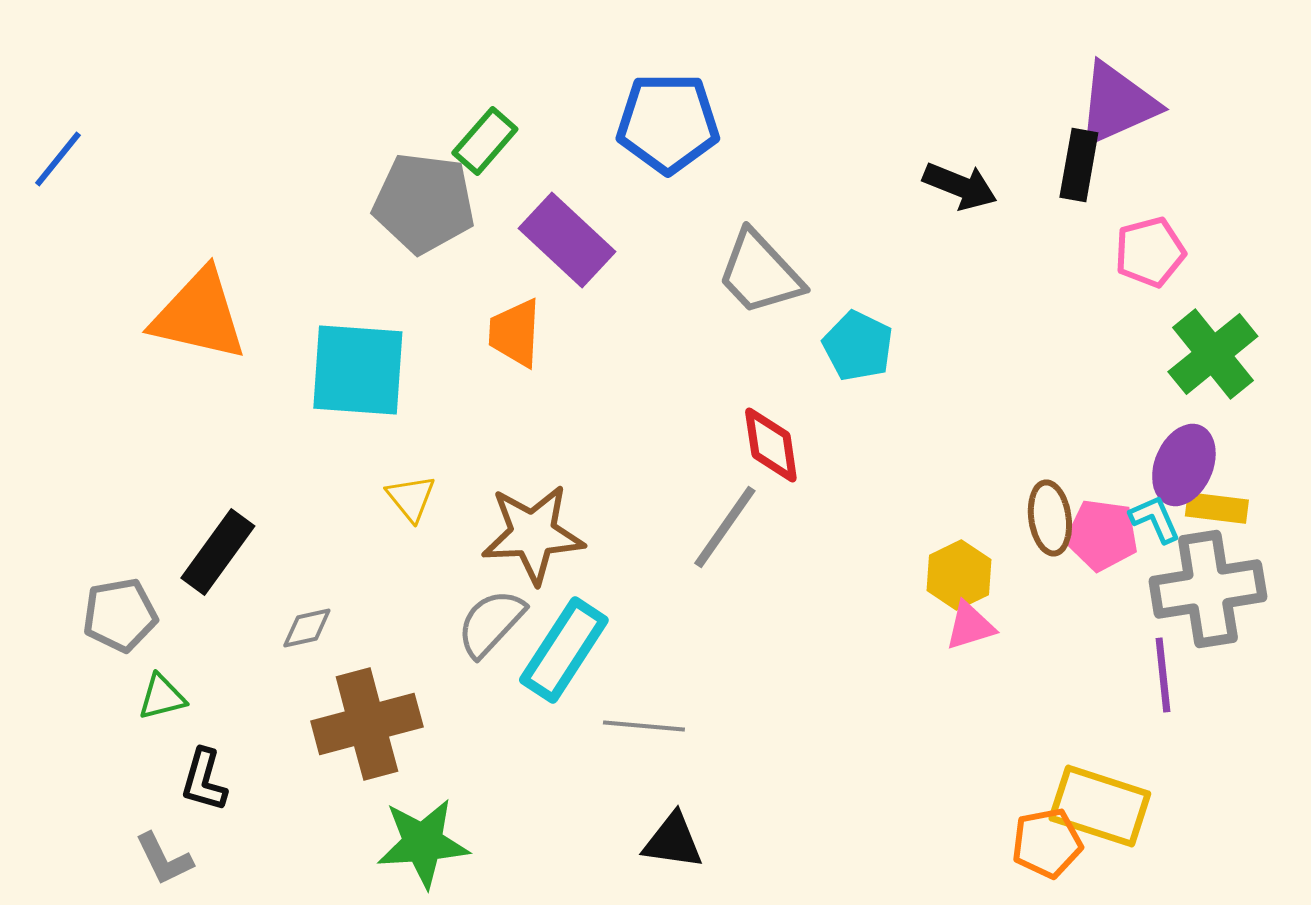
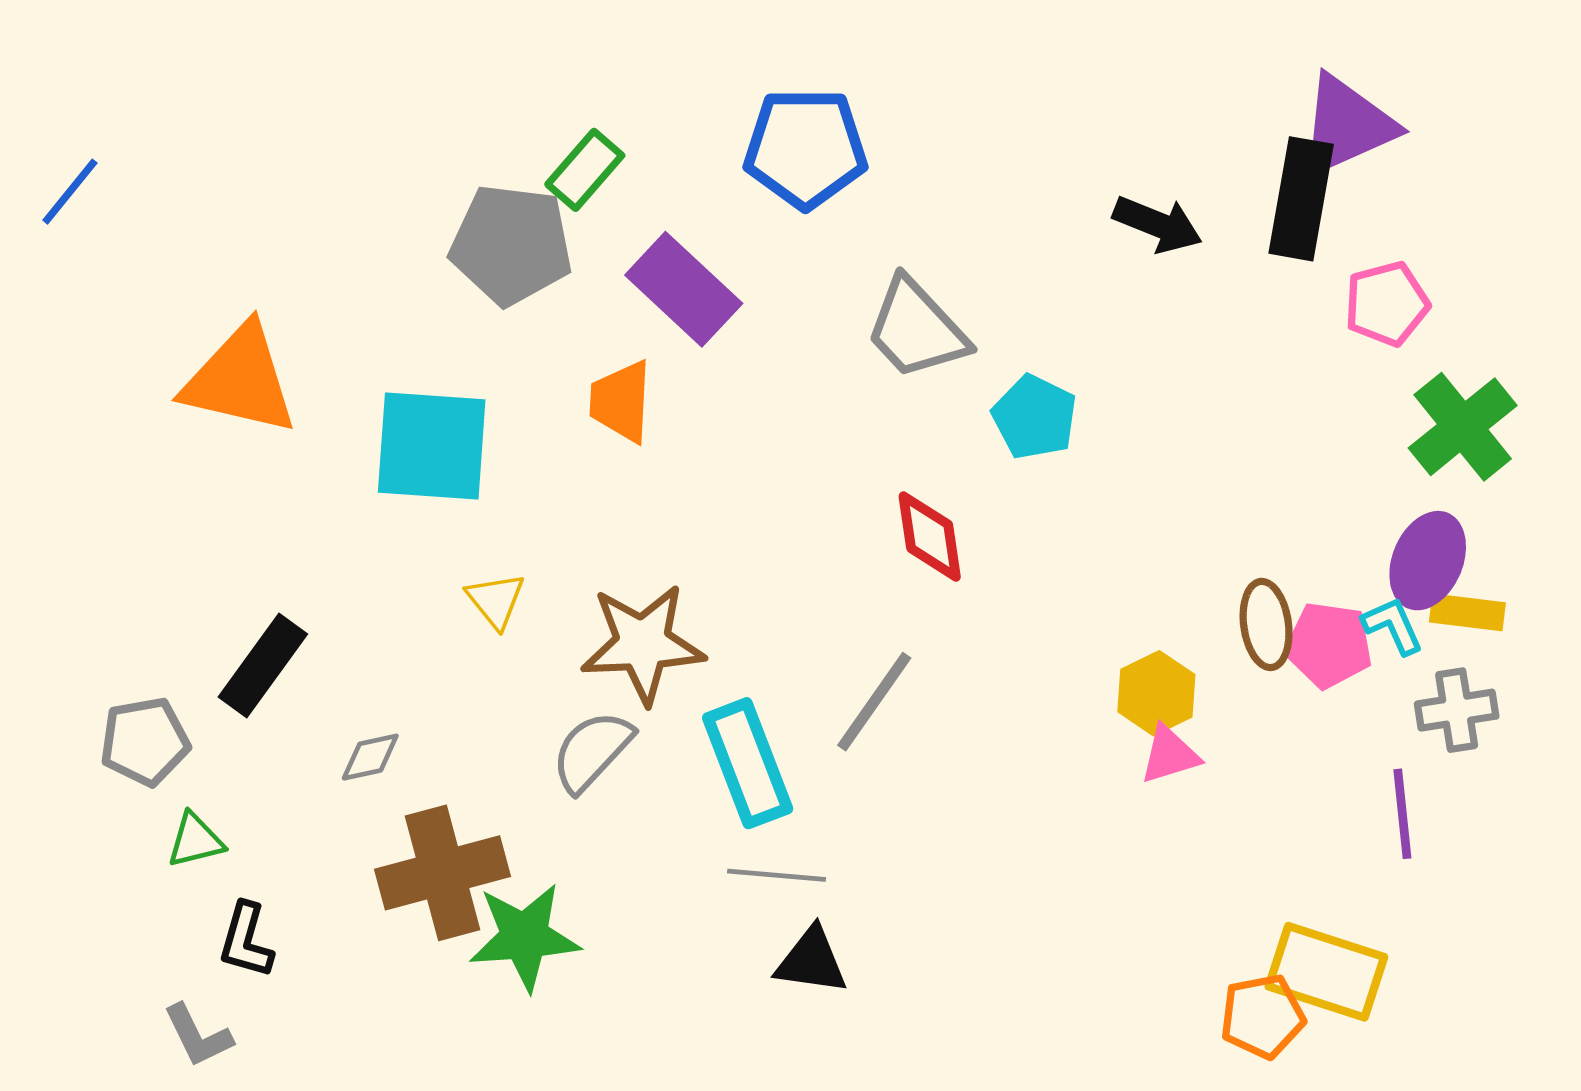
black rectangle: (1079, 165) -> (1301, 199), size x1.4
gray line: (725, 527) -> (874, 702), moved
gray cross: (1208, 589) -> (1457, 710), size x0.6
cyan rectangle: (564, 650) -> (748, 763), moved, turned -54
black triangle: (673, 841) -> (812, 961), moved
green star: (423, 843) -> (525, 937), moved

